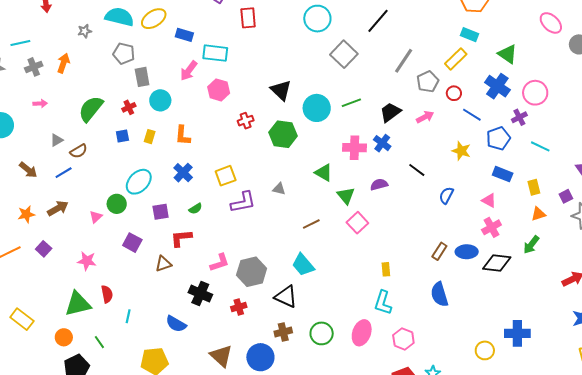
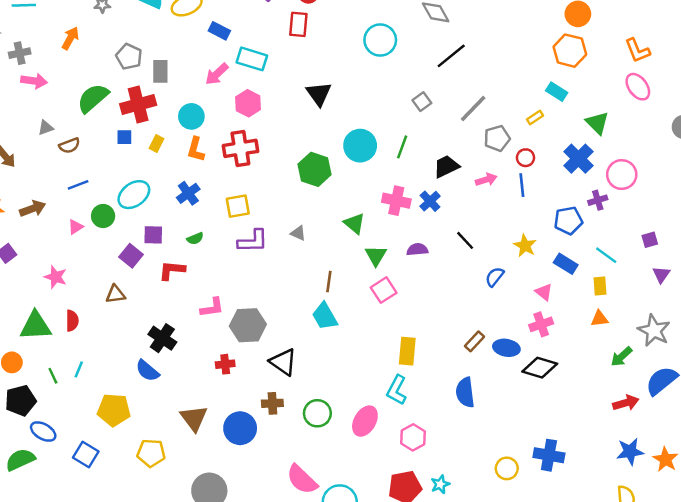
pink ellipse: (551, 23) -> (638, 87), moved
gray pentagon: (124, 54) -> (129, 57), moved
gray square: (344, 54) -> (422, 102), moved, size x0.6
yellow rectangle: (456, 59) -> (535, 117), size x0.6
gray cross: (34, 67) -> (20, 53), moved
black triangle: (281, 90) -> (319, 94), moved
cyan circle: (160, 100) -> (191, 116), moved
pink arrow: (40, 103) -> (34, 81), size x1.5
green line: (351, 103) -> (402, 147), turned -60
red cross: (129, 107) -> (138, 104), size x2.0
blue line: (472, 115) -> (522, 185), moved, turned 42
red cross: (246, 121) -> (240, 148), moved, size x1.8
cyan line: (540, 146) -> (606, 255), moved
yellow star: (461, 151) -> (525, 246), moved
blue line: (64, 173) -> (78, 185), moved
purple square: (566, 196) -> (650, 240), moved
brown line: (311, 224) -> (329, 282), turned -66
purple square: (132, 243) -> (131, 256), moved
green arrow: (531, 245) -> (621, 357), moved
brown triangle: (163, 264) -> (115, 294), moved
cyan trapezoid: (303, 265) -> (325, 316), moved
yellow rectangle: (386, 269) -> (407, 351), size x1.6
black cross: (200, 294) -> (162, 338), moved
cyan line: (128, 316) -> (79, 369), moved

